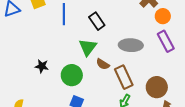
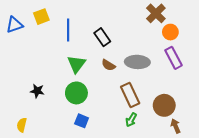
green triangle: (88, 47) -> (76, 64), moved
brown semicircle: (103, 64) -> (108, 65), moved
black star: (42, 66) -> (37, 91), moved

